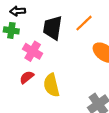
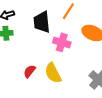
pink cross: (33, 51) -> (62, 42), moved

